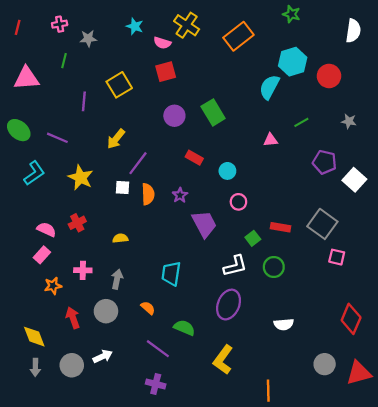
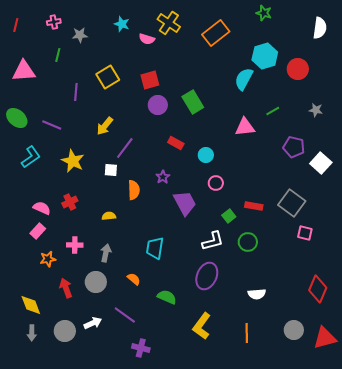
red square: (166, 72) -> (150, 80), moved
pink triangle: (270, 140) -> (245, 127), size x1.5
orange semicircle: (148, 194) -> (134, 190), moved
purple line: (158, 349) -> (125, 315), moved
orange line: (268, 391) -> (247, 333), moved

